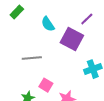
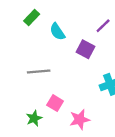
green rectangle: (17, 12) -> (32, 18), moved
purple square: (72, 39) -> (86, 49), size x0.7

